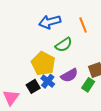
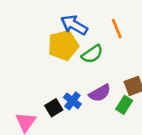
blue arrow: (50, 22) -> (74, 25), turned 45
yellow pentagon: (43, 64) -> (63, 45), moved, turned 30

